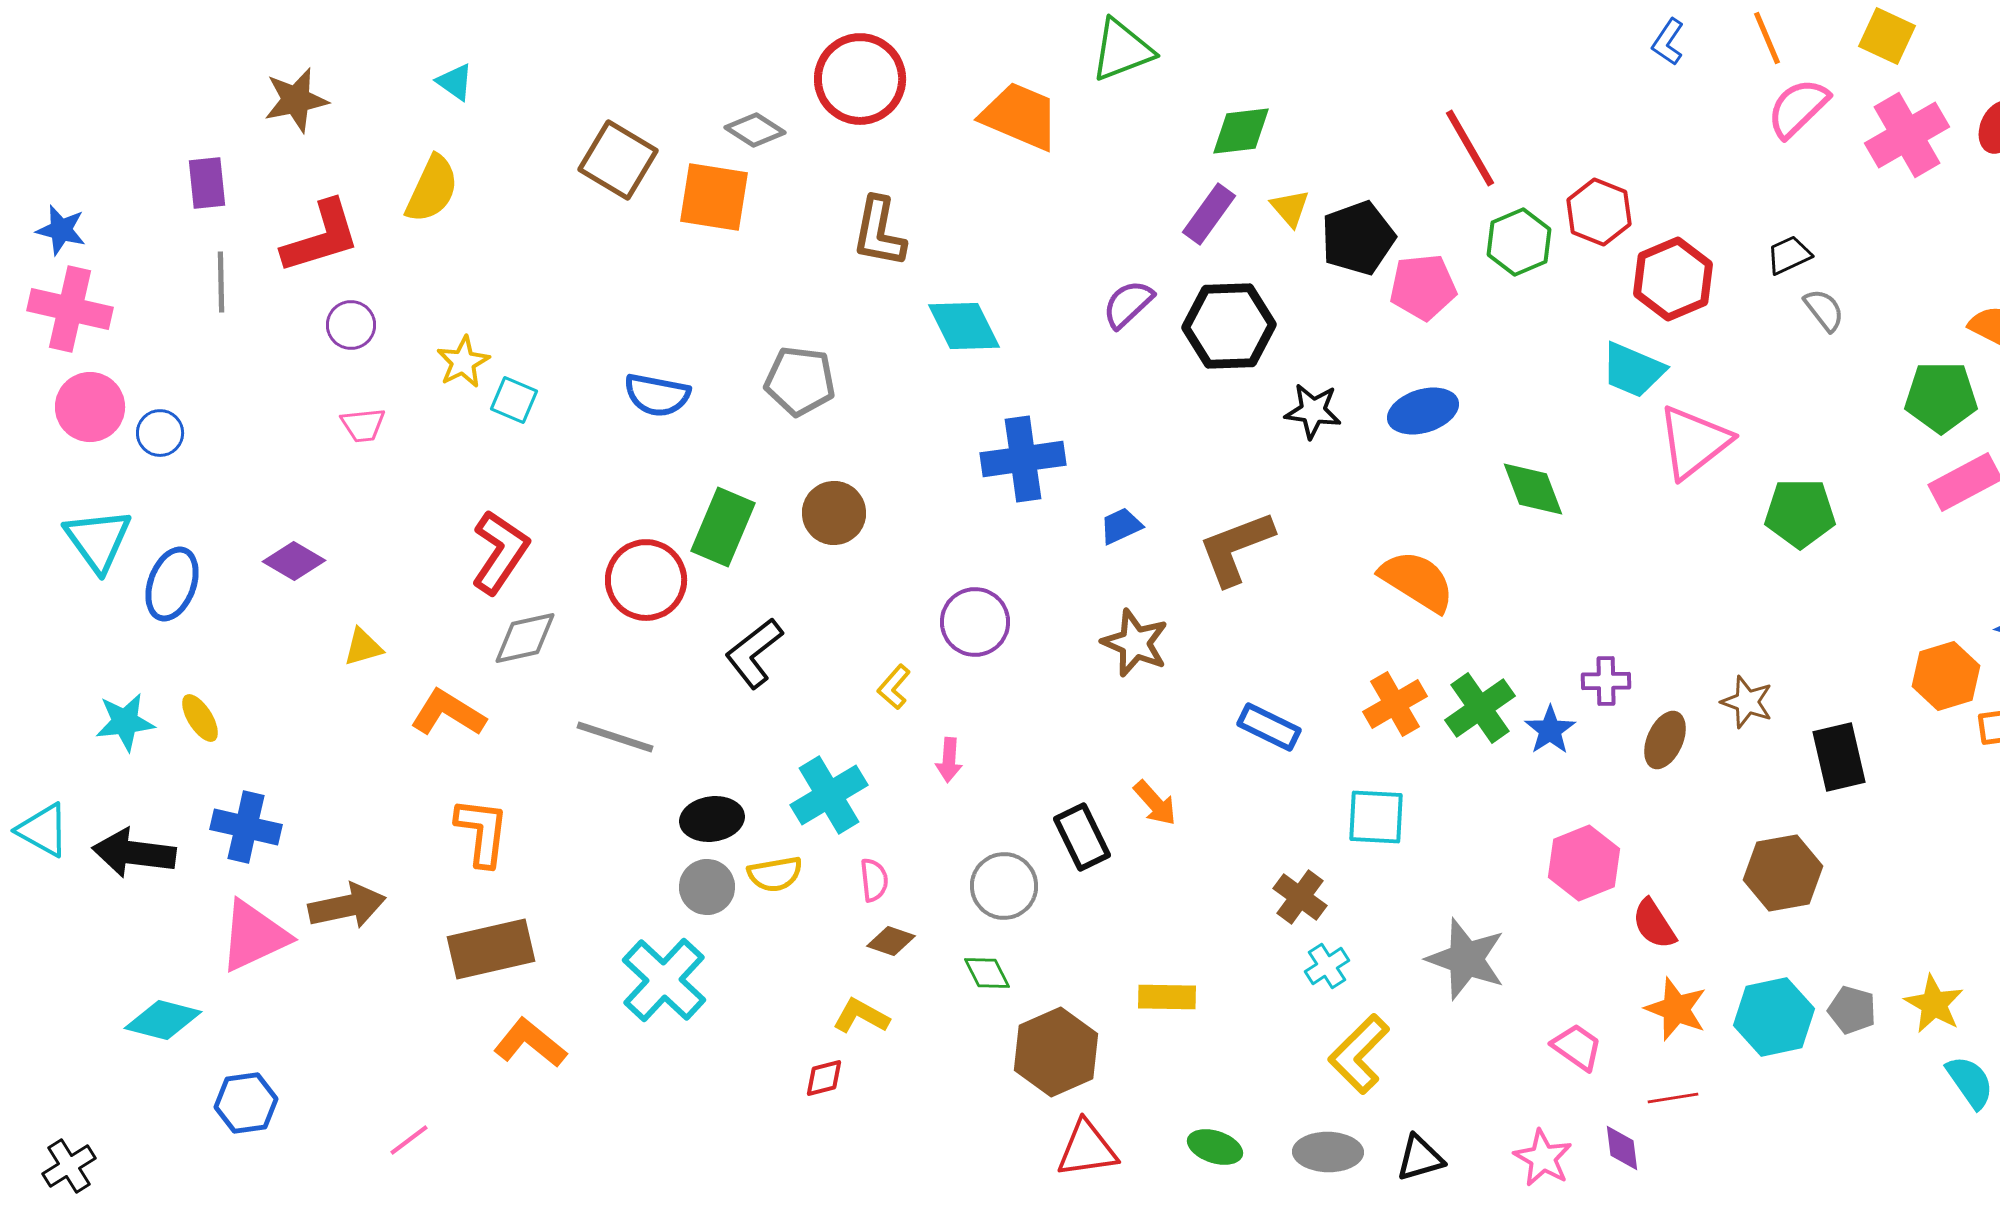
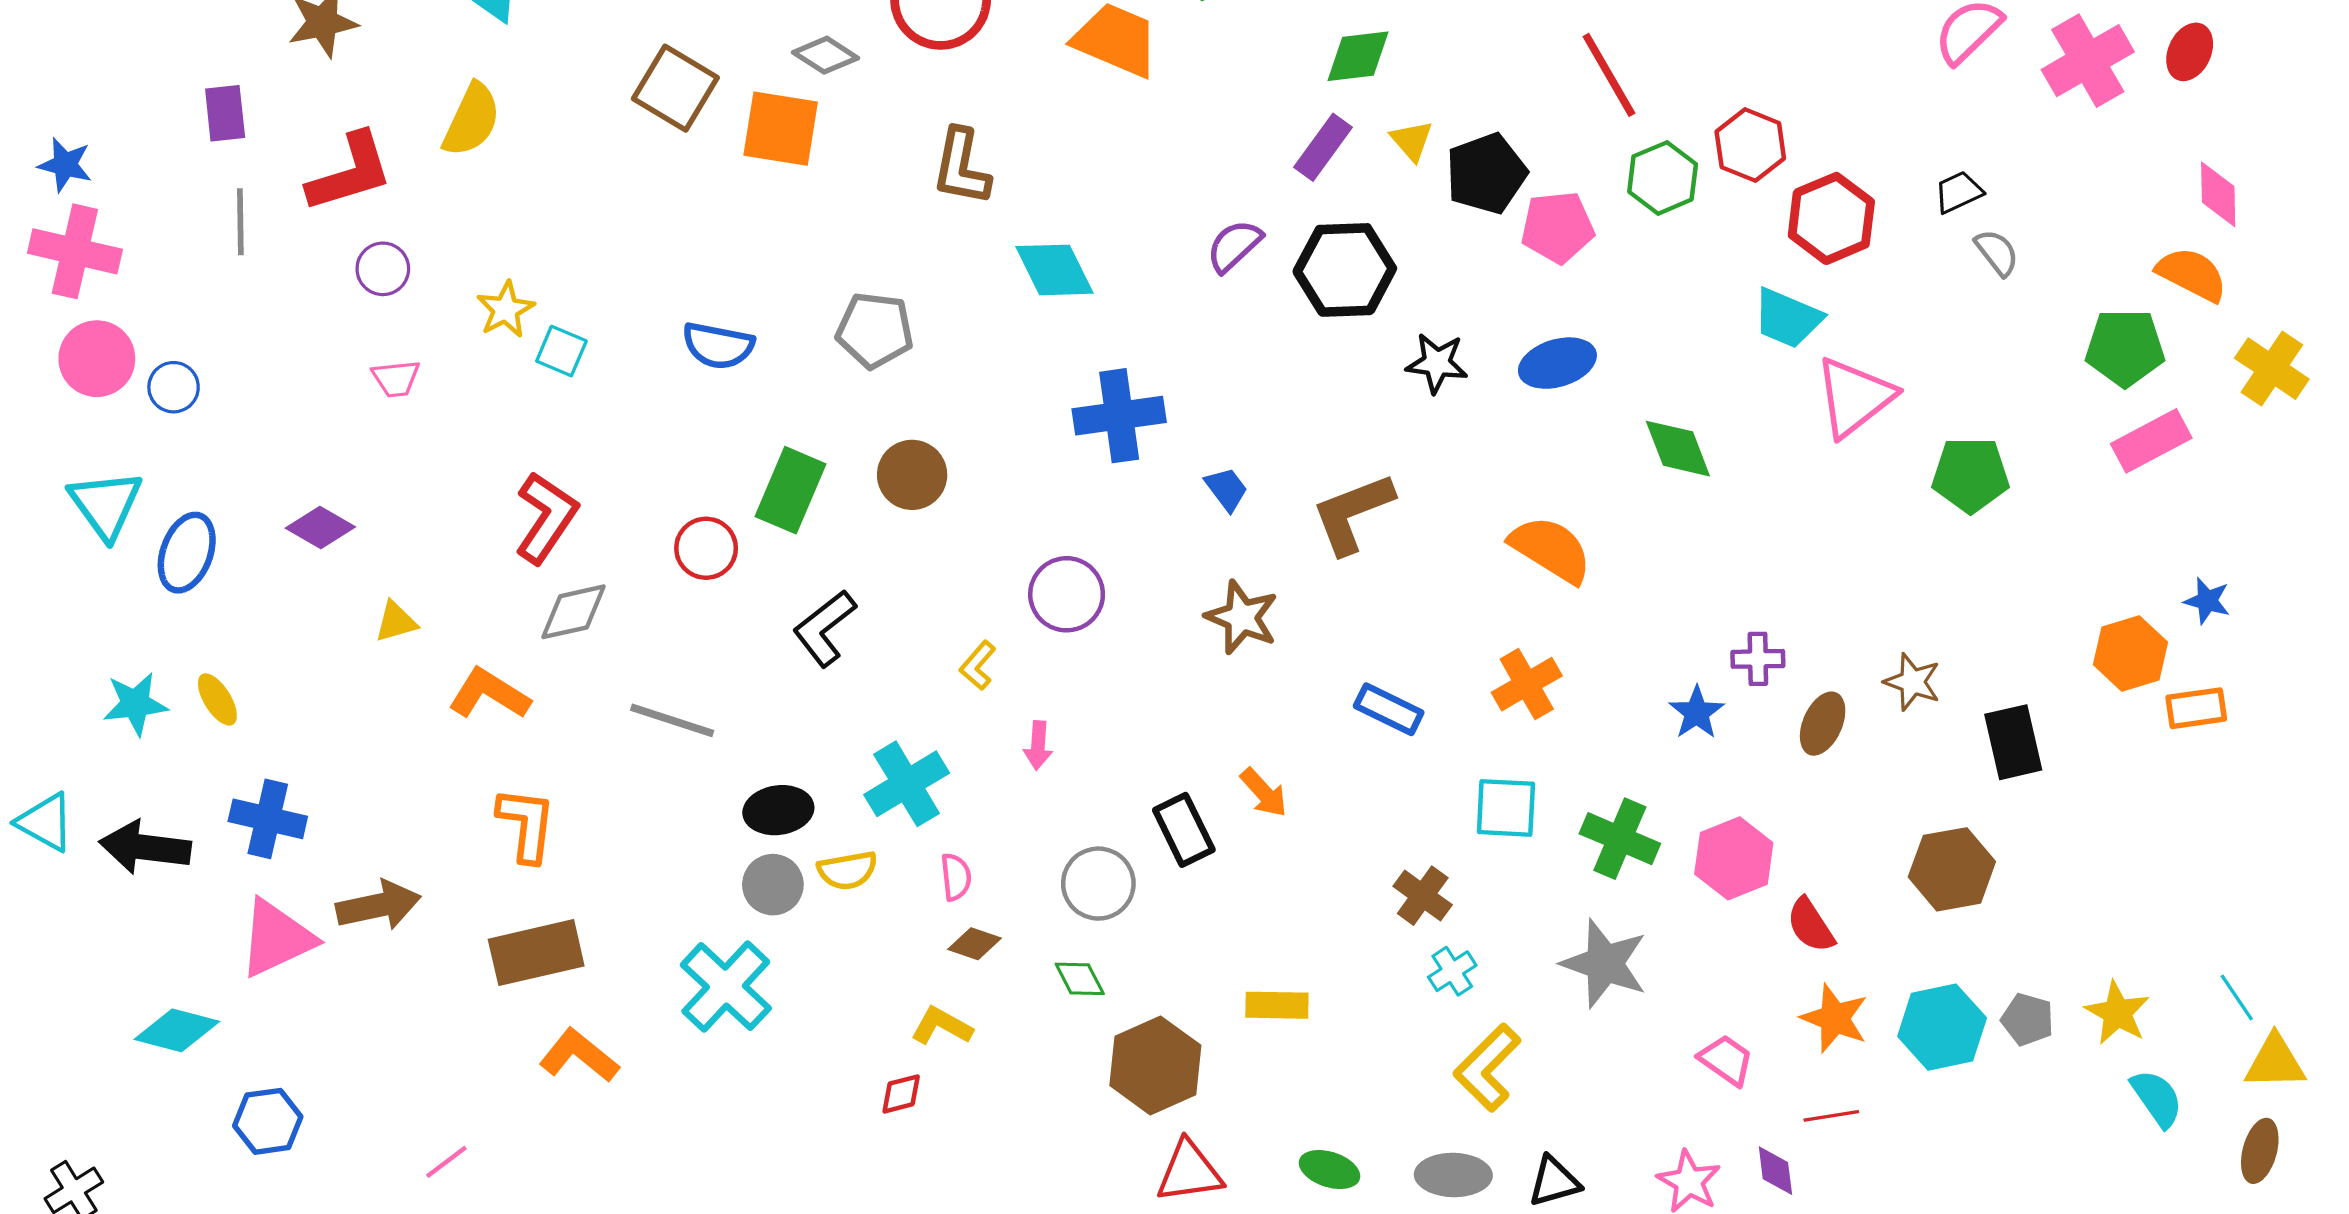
blue trapezoid: (1121, 526) -> (1227, 489), turned 78
red circle: (646, 580) -> (706, 548), size x0.7
green cross: (1480, 708) -> (1620, 839), moved, turned -32

